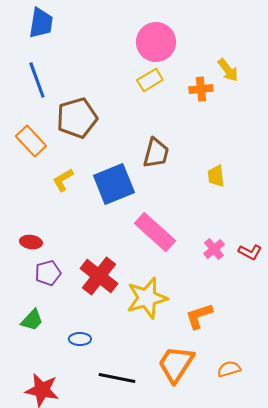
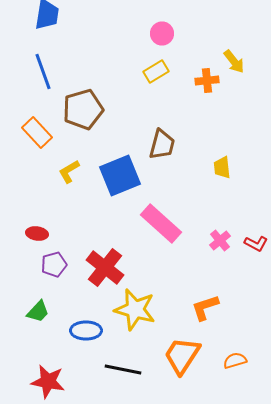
pink circle: (156, 42) -> (162, 34), size x0.6
yellow star: (147, 298) -> (135, 310), moved, turned 30
blue ellipse: (80, 339) -> (86, 330), size x1.4

